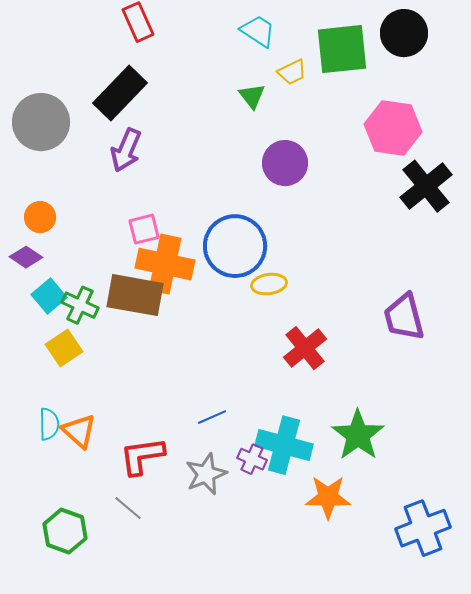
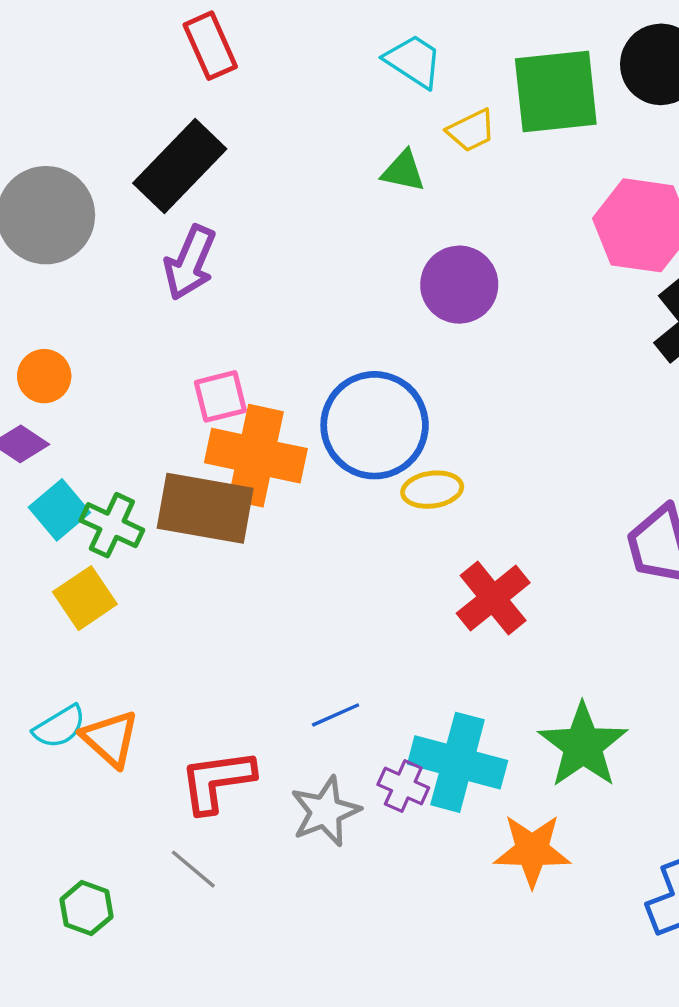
green triangle: (252, 96) -> (403, 171), turned -40
cyan semicircle: (49, 424) -> (59, 727), turned 60
green hexagon: (65, 531) -> (87, 908), size x0.7

